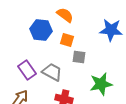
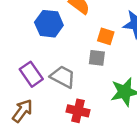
orange square: (67, 40) -> (106, 36), moved

